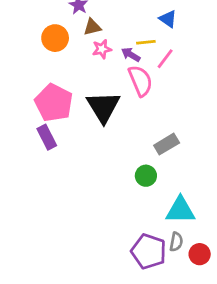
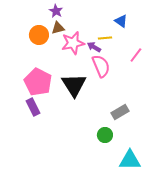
brown triangle: (92, 27) -> (58, 28), moved
pink star: (102, 49) -> (73, 43), size x1.6
pink line: (165, 59) -> (136, 55), moved

